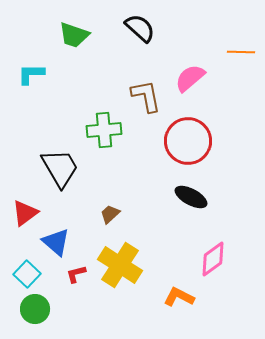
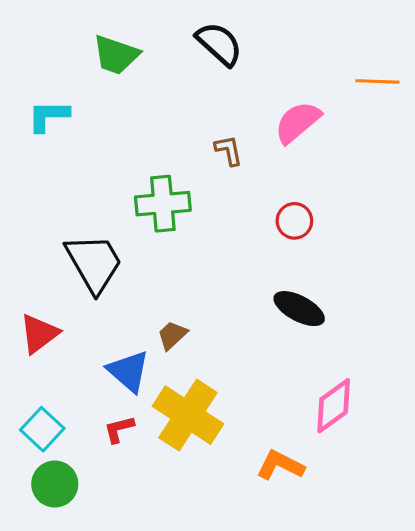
brown L-shape: (146, 96) -> (229, 150), size x0.6
red circle: (188, 141) -> (294, 221), size x0.5
blue triangle: (56, 242) -> (128, 371), moved

